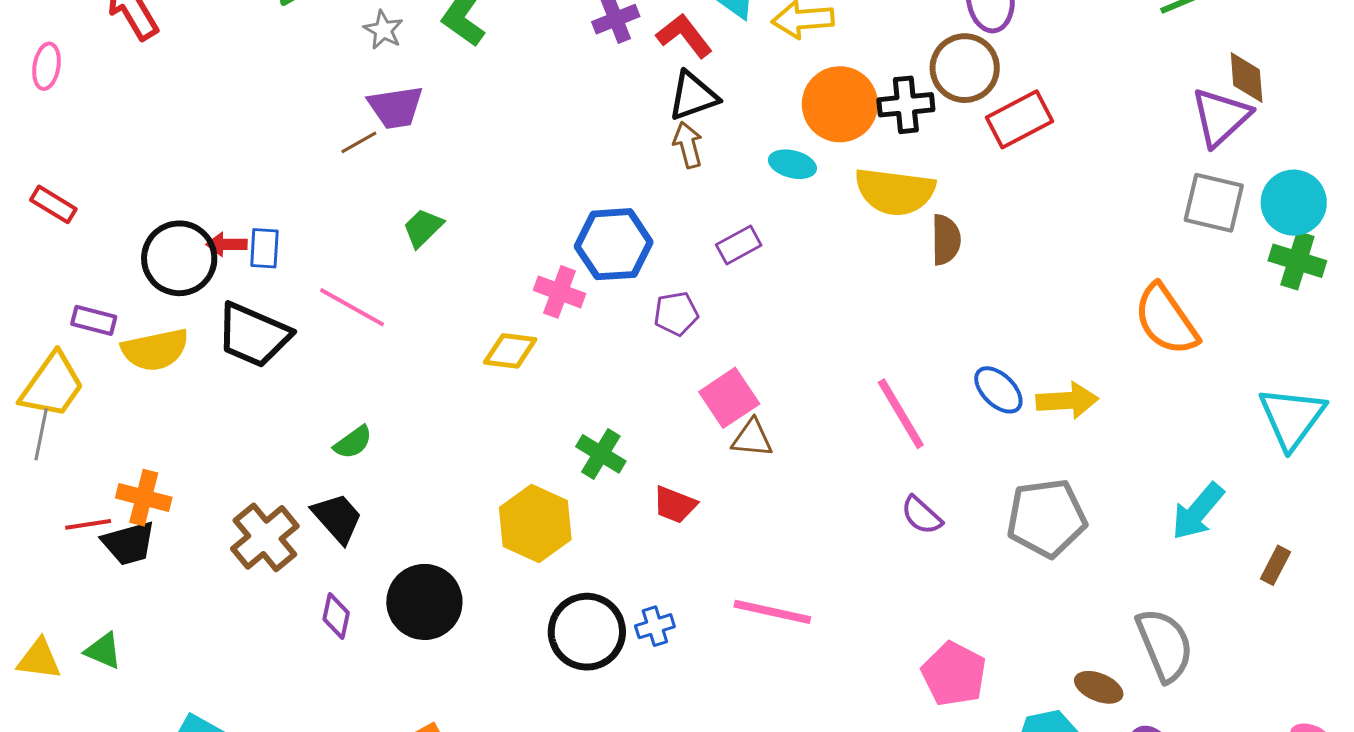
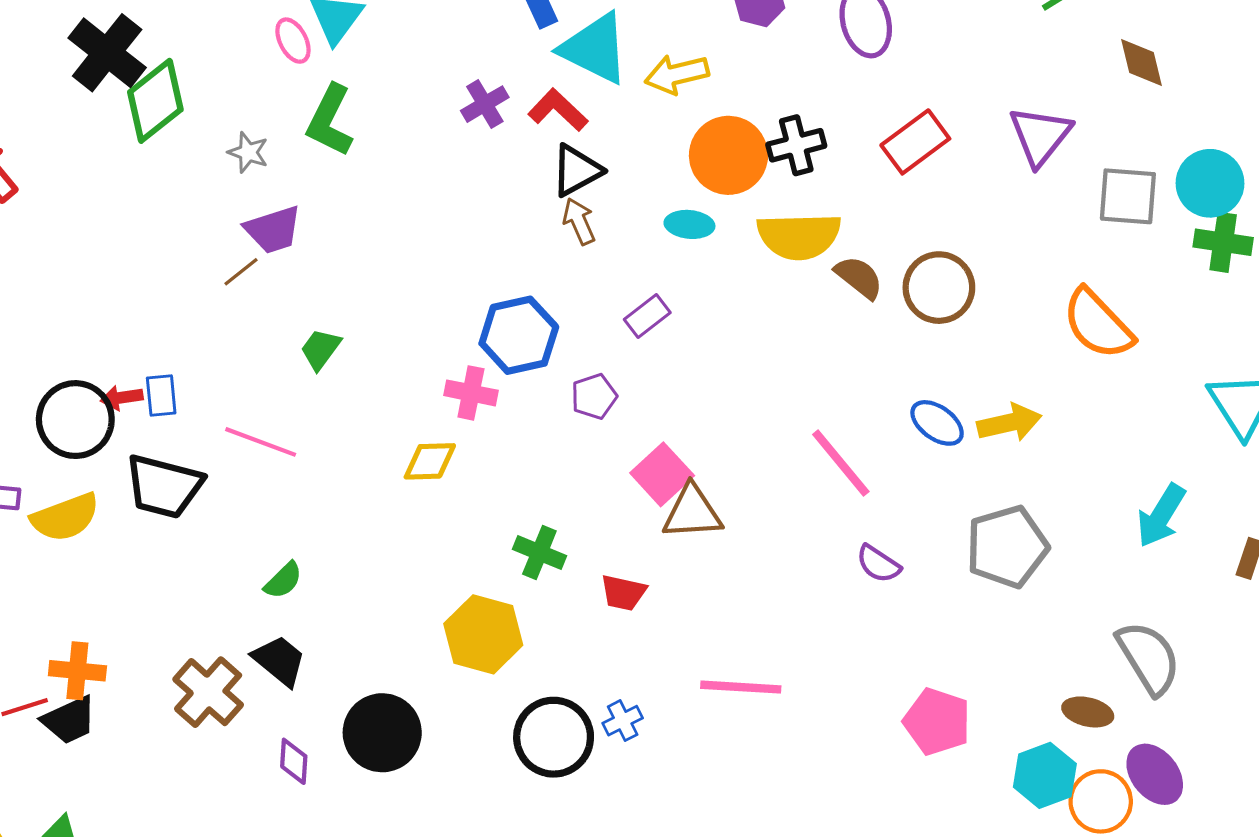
brown circle: (965, 68) -> (939, 288), moved
purple triangle: (1221, 117) -> (1040, 136), moved
brown semicircle: (946, 240) -> (859, 277), turned -42
brown triangle: (752, 438) -> (692, 512), size x1.4

